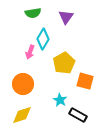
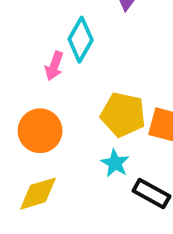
yellow pentagon: (64, 63) -> (123, 115), moved, turned -30

